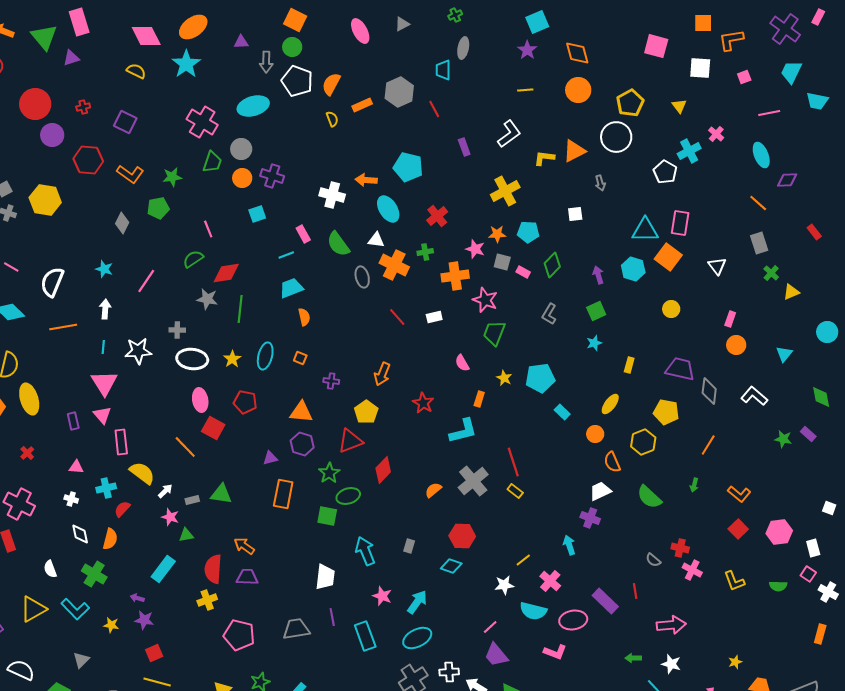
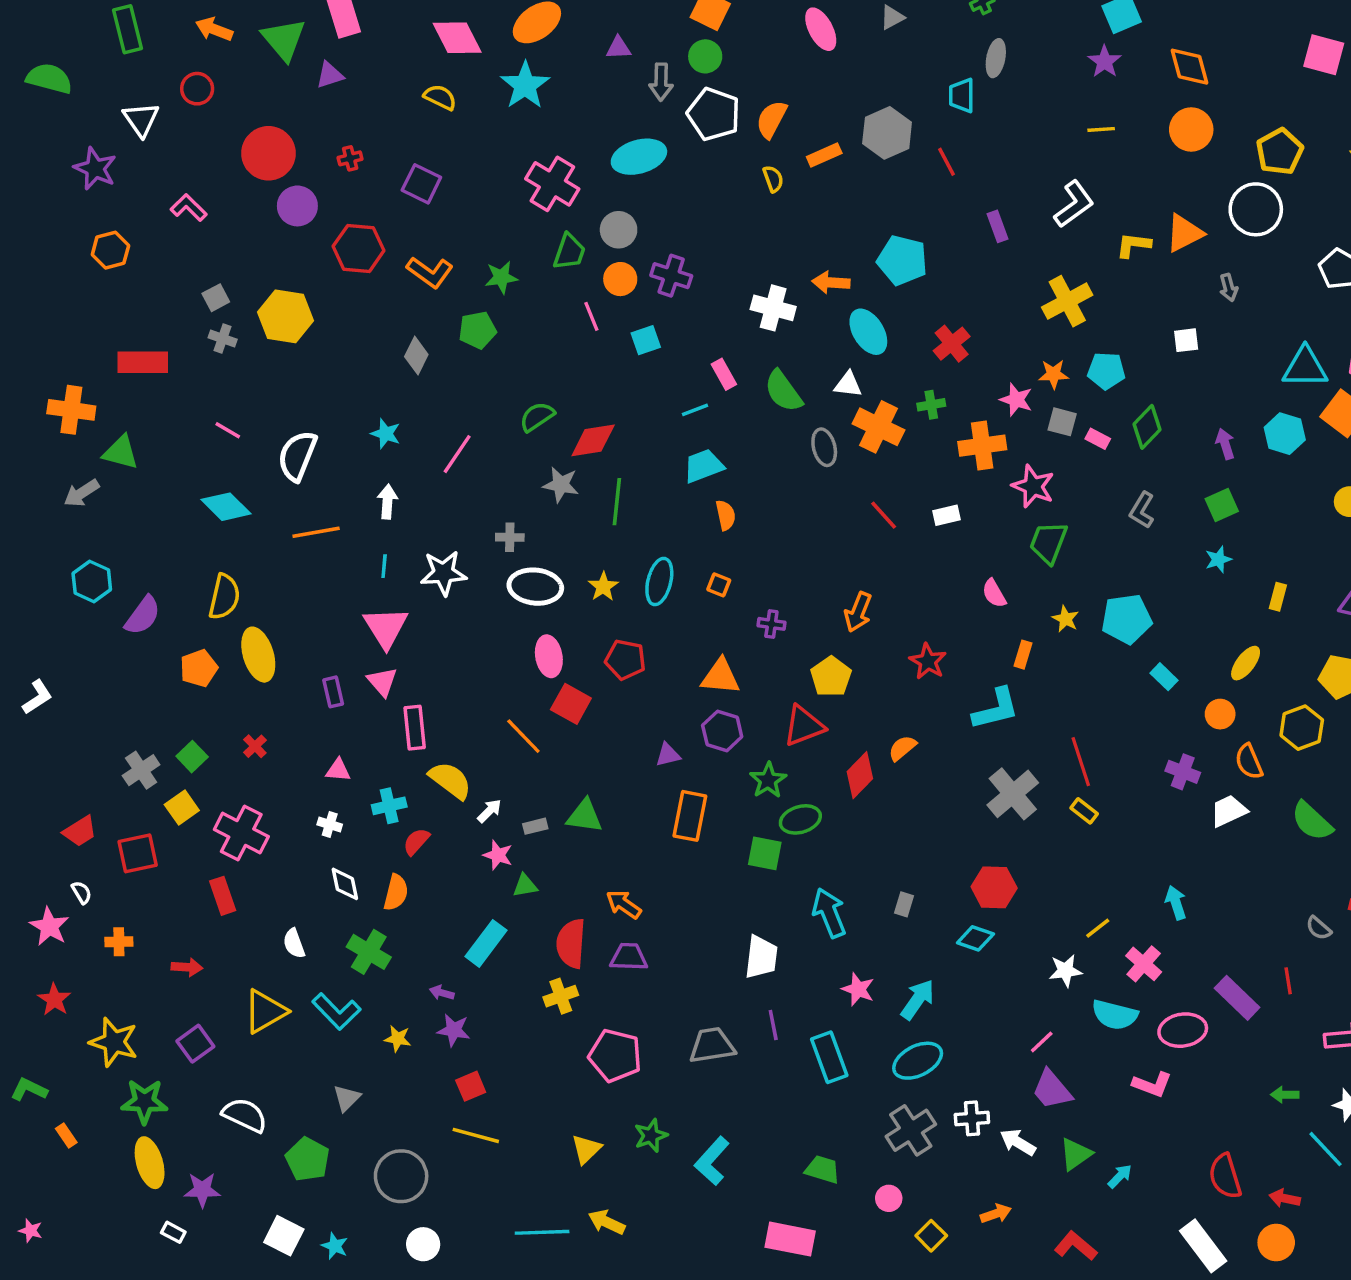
pink line: (208, 229) -> (591, 316), moved
orange semicircle: (433, 490) -> (902, 748), moved
purple cross: (590, 518) -> (1183, 772), moved

